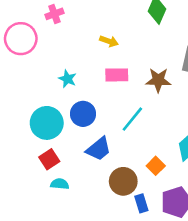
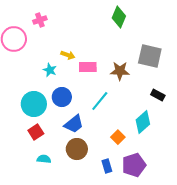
yellow arrow: (109, 41) -> (68, 55), moved
brown circle: (123, 181) -> (77, 149), moved
cyan semicircle: (60, 184) -> (44, 159), moved

